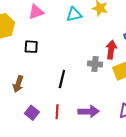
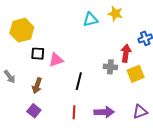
pink triangle: (36, 12) -> (56, 60), moved
black square: (31, 47) -> (38, 54), moved
purple square: (32, 113) -> (34, 111), moved

